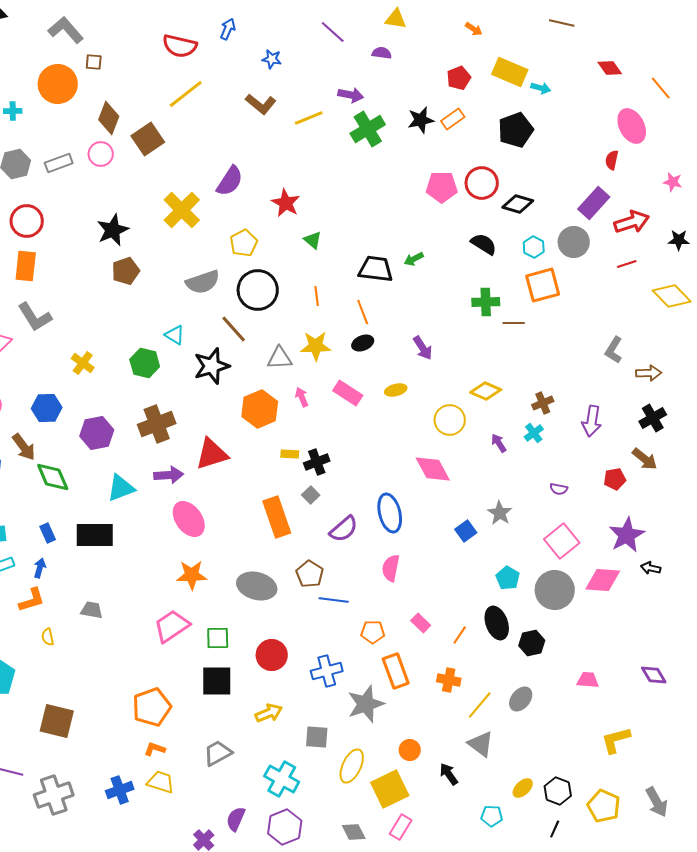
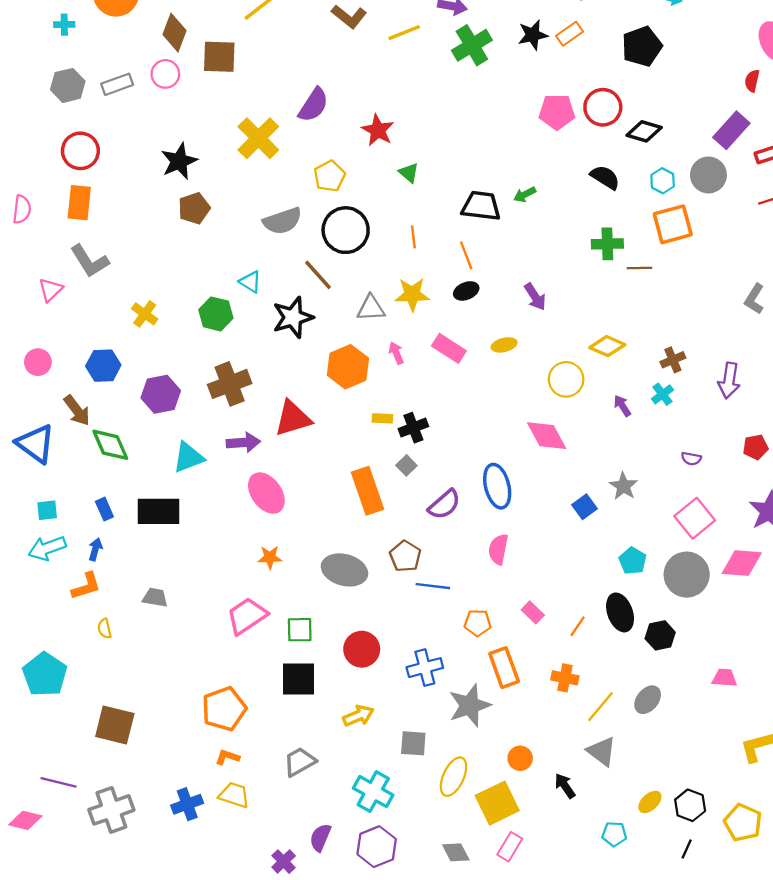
brown square: (148, 139) -> (219, 57), turned 36
orange star: (192, 575) -> (270, 557), size x0.7

